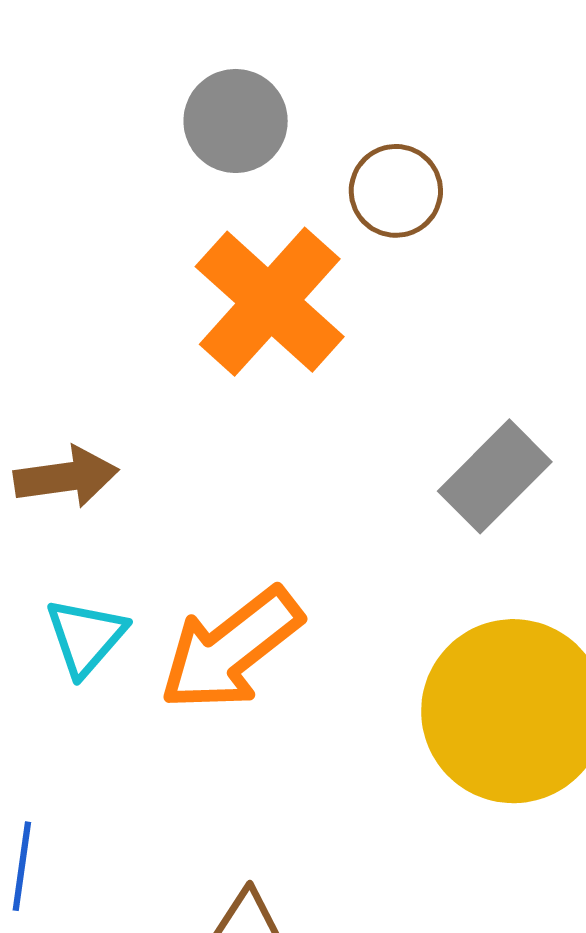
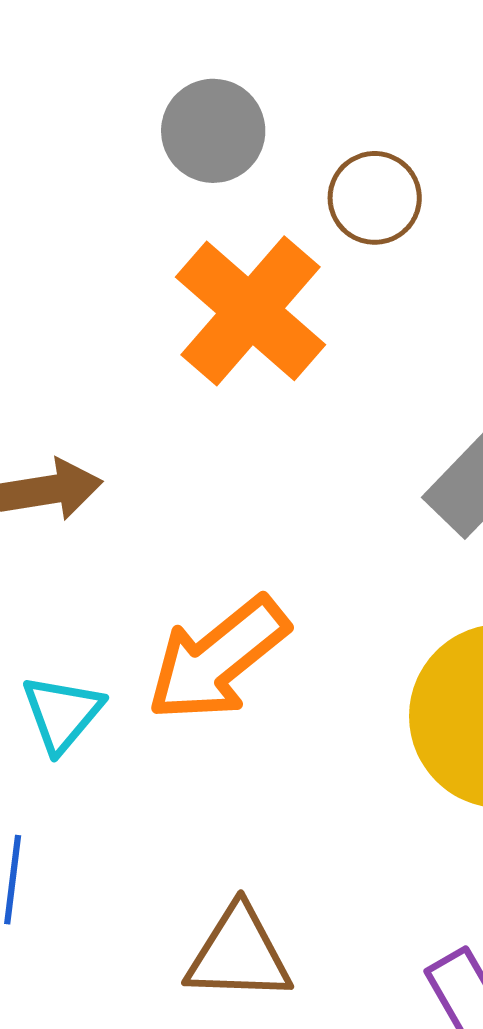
cyan triangle: (86, 637) -> (62, 713), moved

